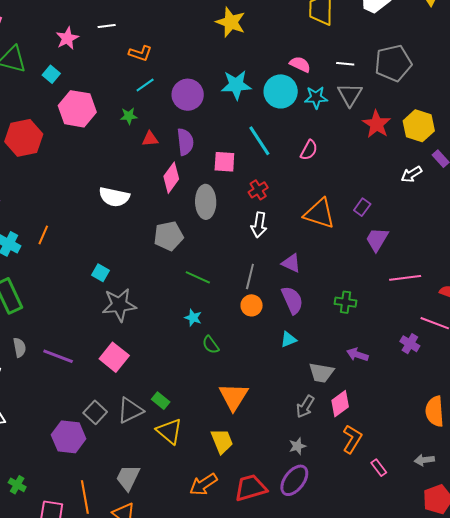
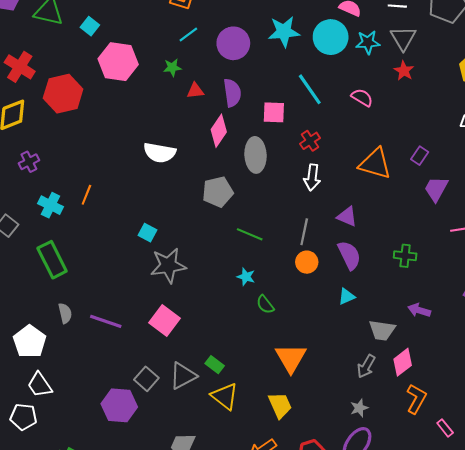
red star: (377, 124) -> (404, 71), moved, size x0.7
pink semicircle: (309, 150) -> (362, 97), turned -85

